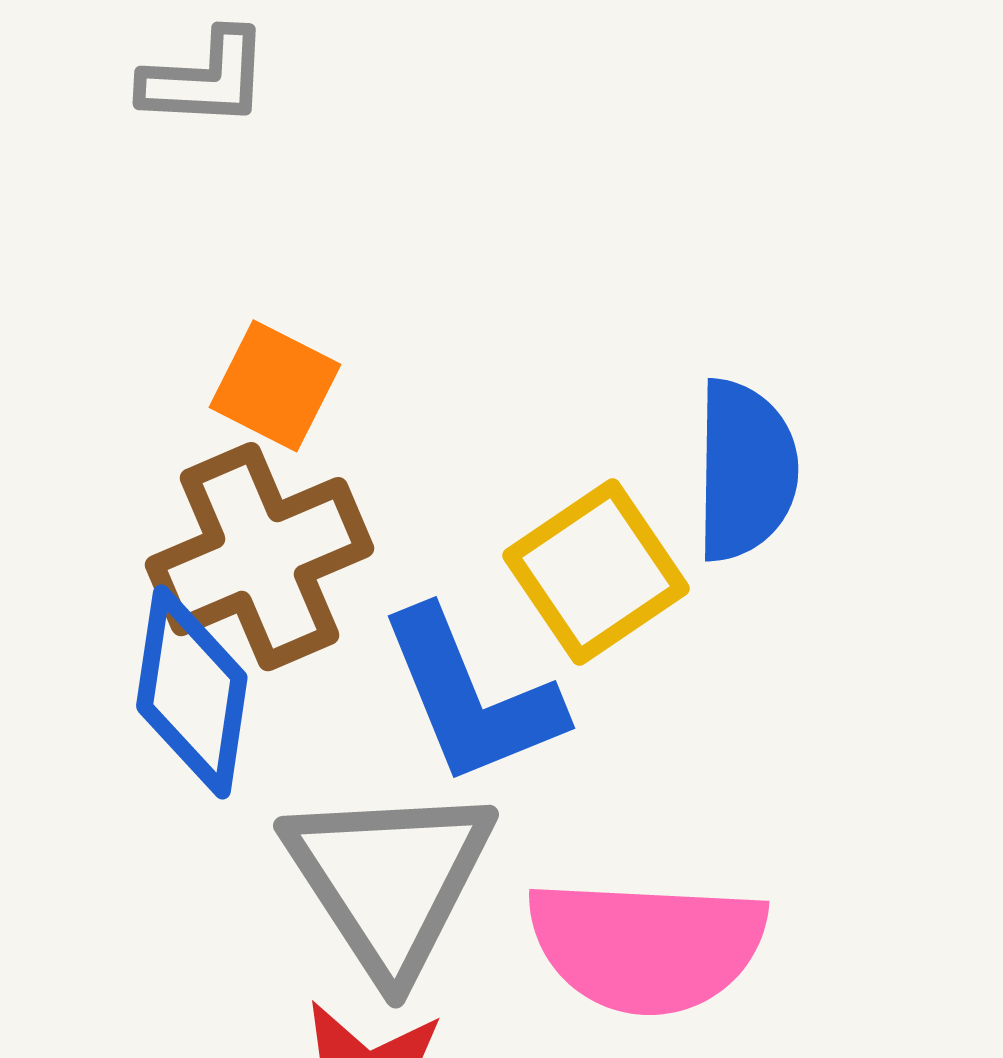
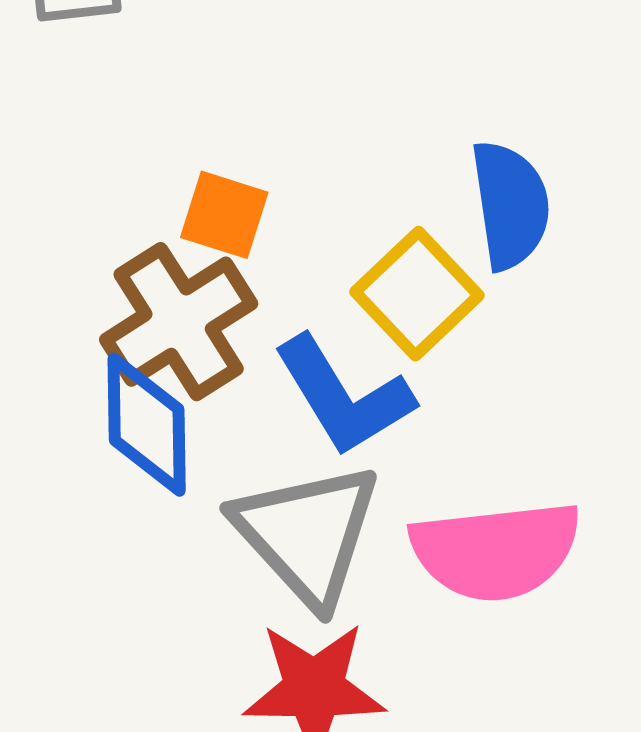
orange square: (275, 386) -> (224, 215), moved

